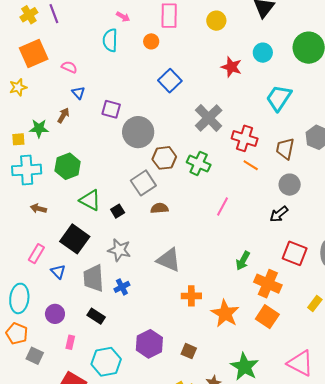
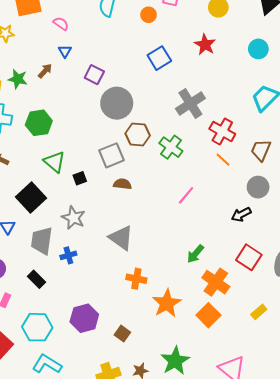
red star: (231, 67) -> (205, 45), moved

